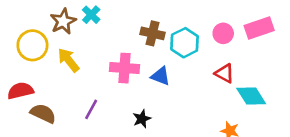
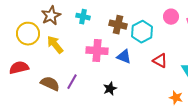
cyan cross: (91, 15) -> (83, 17), moved, turned -32
pink circle: (223, 33) -> (171, 17), moved
red triangle: (225, 73) -> (160, 61), moved
brown semicircle: (43, 113) -> (50, 84), moved

